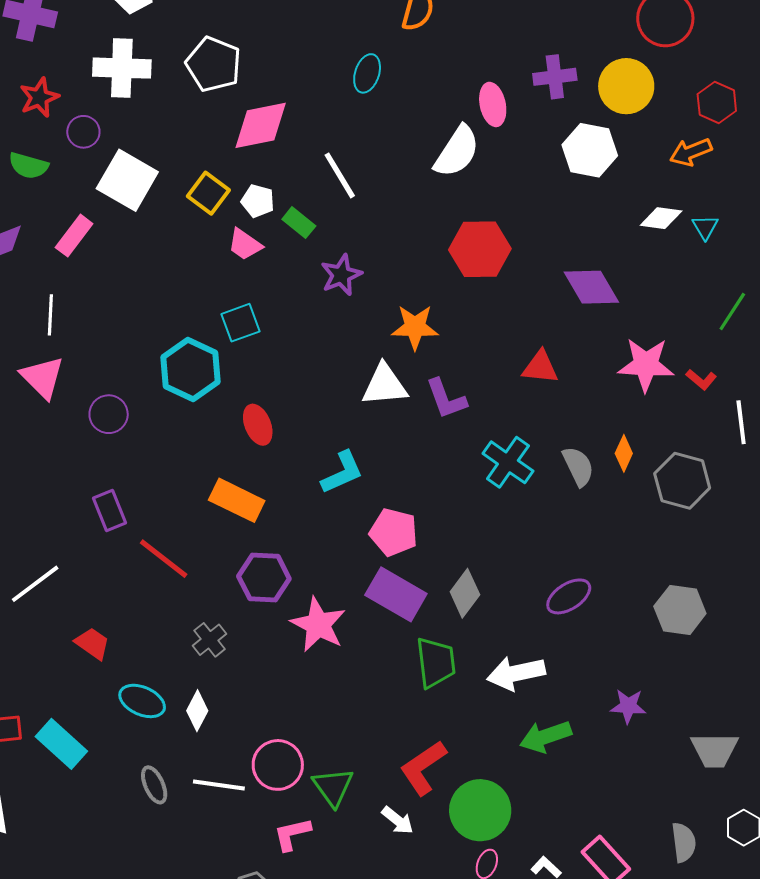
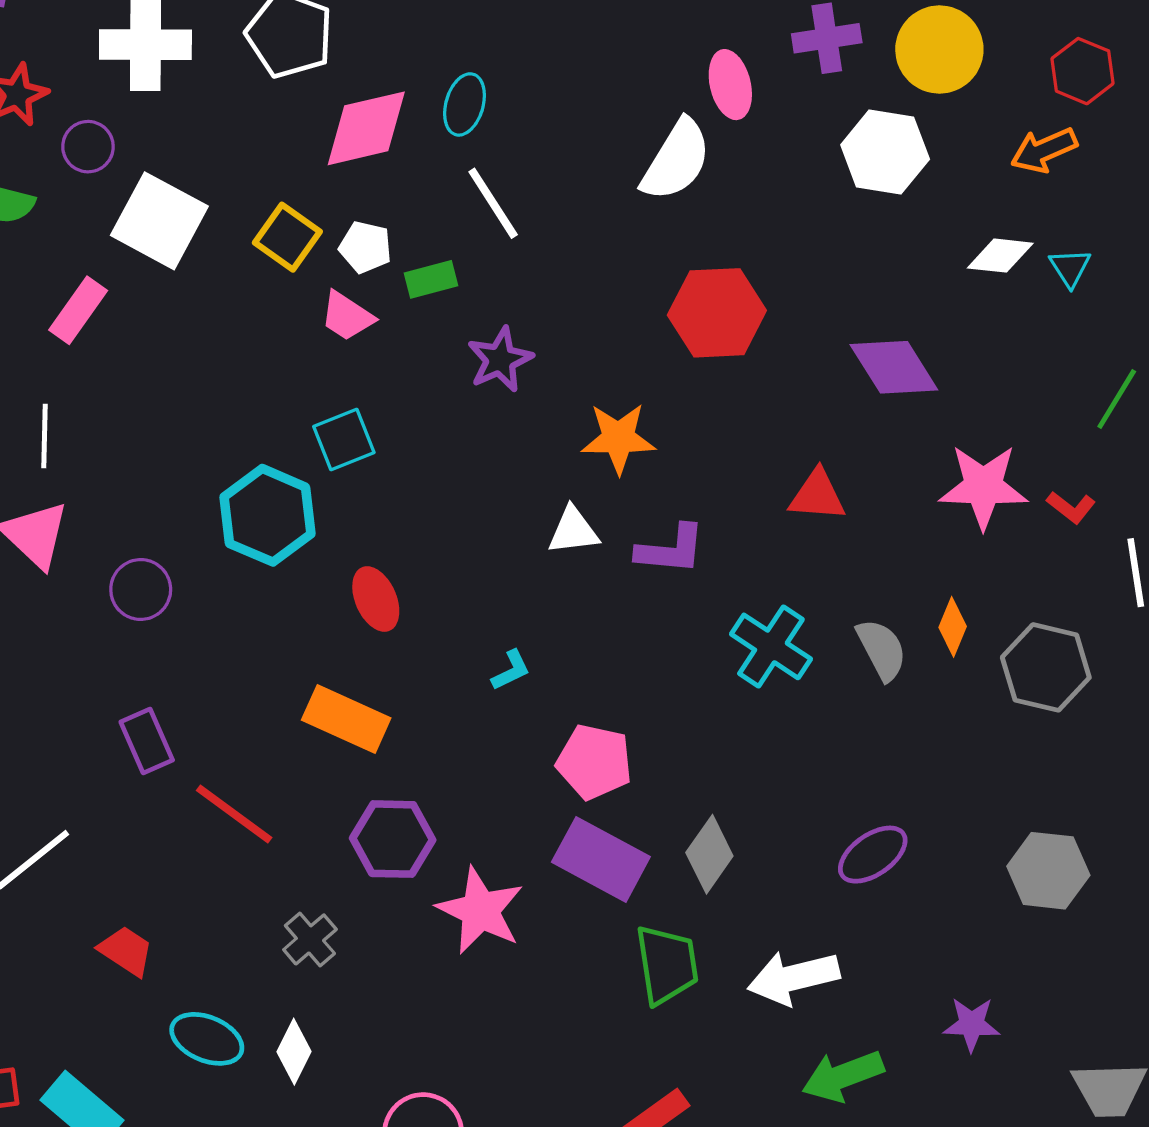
cyan ellipse: (367, 73) -> (465, 104), moved
green rectangle: (299, 223) -> (431, 279), turned -52
white triangle: (385, 385) -> (573, 531), size x0.7
purple L-shape: (446, 399) -> (671, 550), turned -63
cyan L-shape: (342, 472) -> (511, 670), size x0.6

